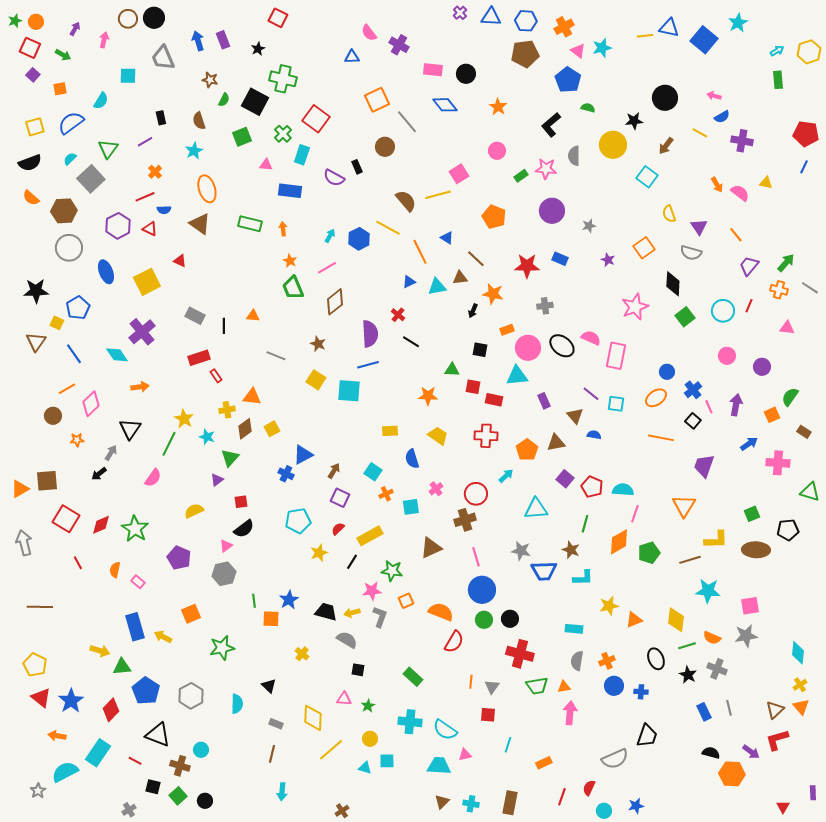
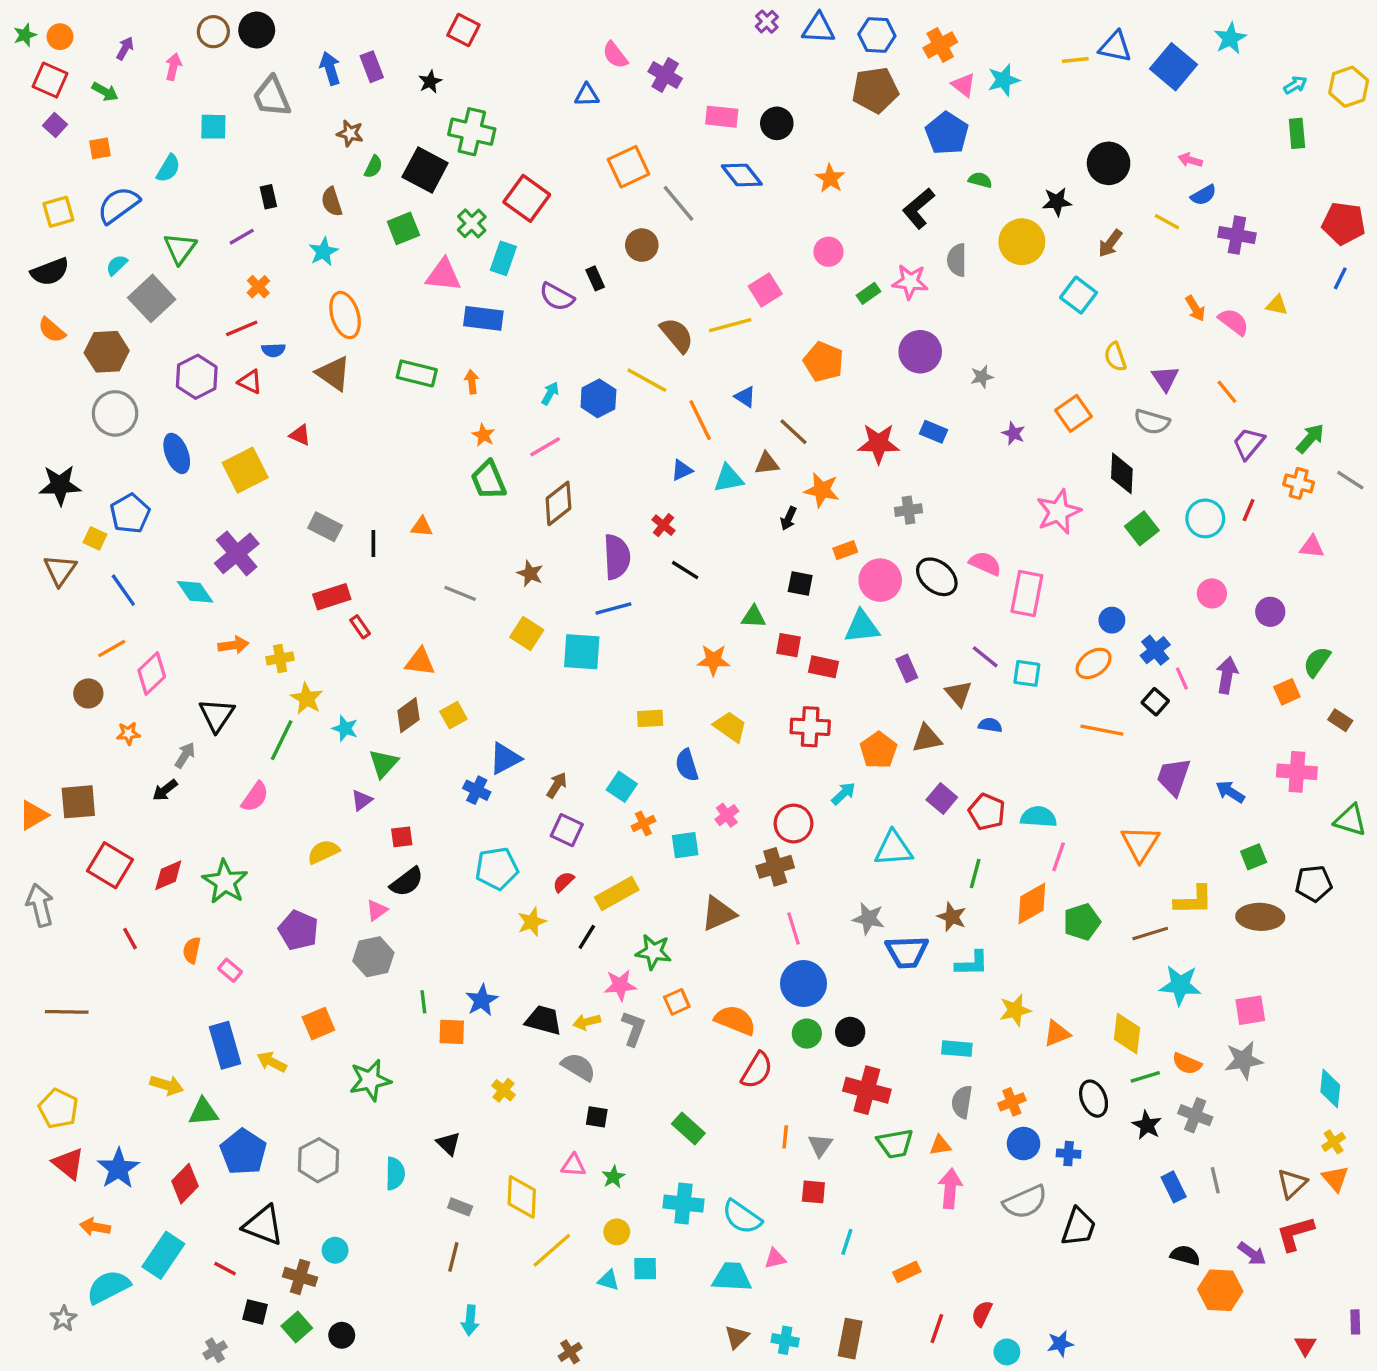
pink triangle: (266, 165) -> (443, 275), size x1.6
yellow cross: (227, 410) -> (280, 658), moved
blue arrow: (749, 444) -> (1230, 792), moved, turned -114
gray semicircle: (615, 759) -> (1025, 1202), moved

